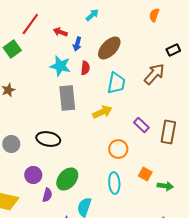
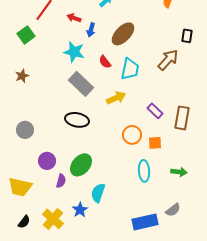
black rectangle: (173, 50) -> (187, 36), turned -56
red semicircle: (85, 68) -> (105, 62), moved, turned 136
gray rectangle: (67, 98) -> (81, 84), turned -40
black ellipse: (48, 139) -> (77, 120), moved
orange square: (145, 174) -> (155, 143), moved, turned -32
cyan ellipse: (114, 183) -> (144, 171), moved

